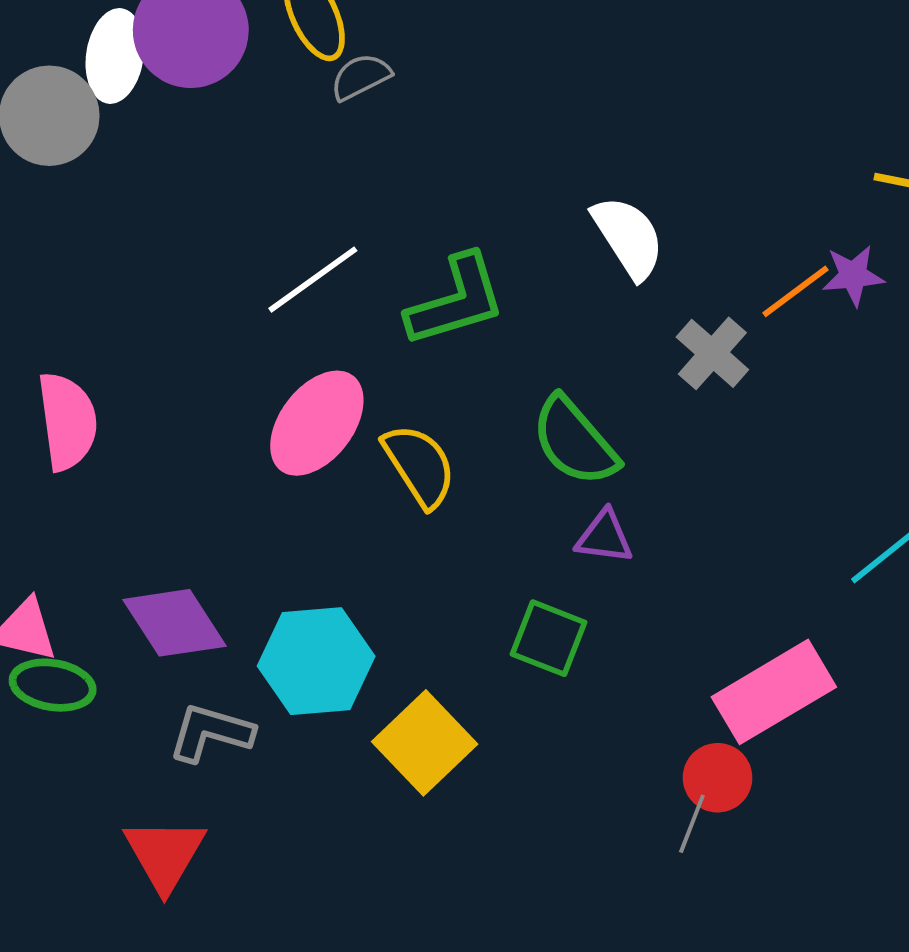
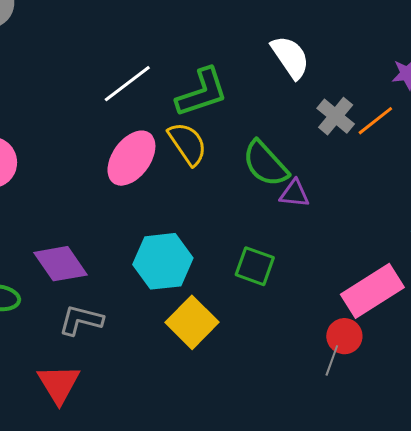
orange line: (796, 291) -> (375, 121), moved
yellow semicircle: (419, 466) -> (188, 144), moved
purple triangle: (604, 537) -> (295, 194), moved
cyan hexagon: (316, 661) -> (163, 261), moved

